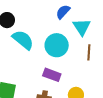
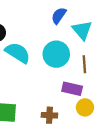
brown line: (89, 52) -> (84, 64), moved
purple rectangle: (52, 75) -> (72, 89), moved

